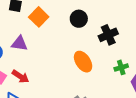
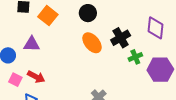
black cross: (108, 35) -> (121, 38), moved
orange ellipse: (83, 62) -> (92, 43), moved

